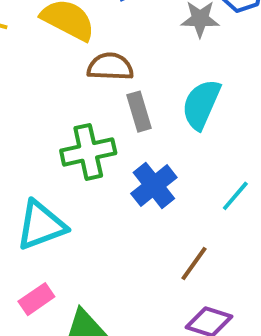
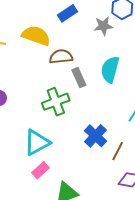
blue cross: (154, 185) -> (96, 136), moved
pink rectangle: (36, 299) -> (40, 170), moved

